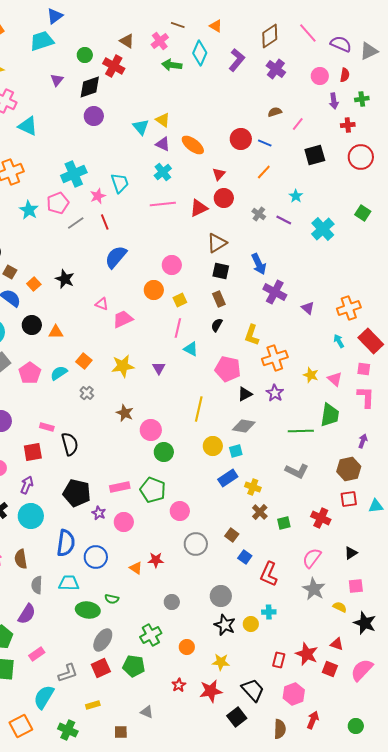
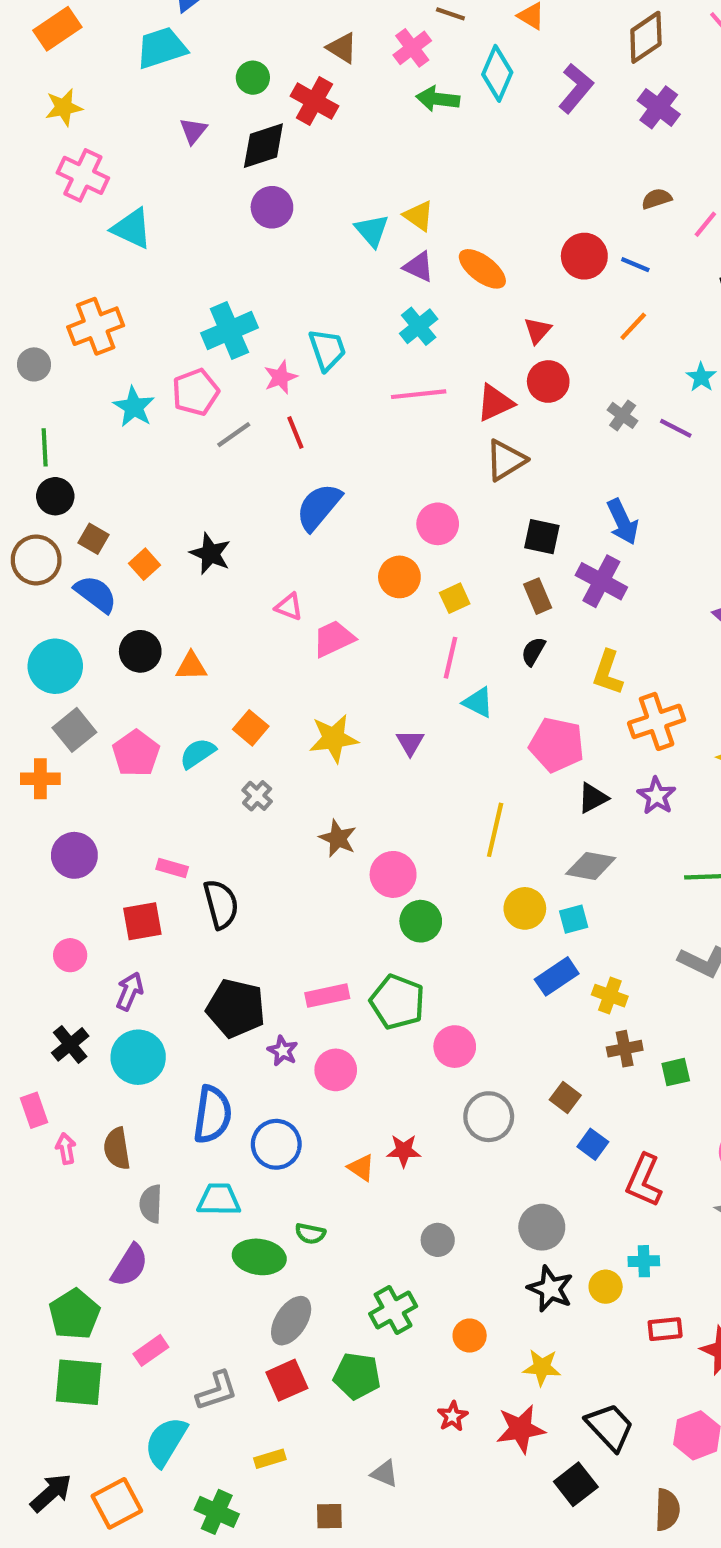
brown triangle: (217, 243) -> (506, 460), moved
purple cross: (275, 292) -> (601, 581), moved
brown cross: (260, 512) -> (625, 1049), turned 35
red rectangle: (279, 660) -> (665, 1329), moved, turned 70

